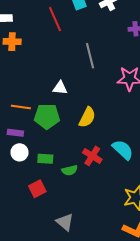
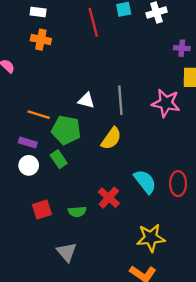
gray line: (90, 56) -> (120, 100), moved
red cross: (92, 156) -> (109, 198), moved
green rectangle: (45, 159) -> (59, 159), moved, turned 42
green semicircle: (70, 170) -> (77, 212), moved

